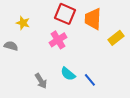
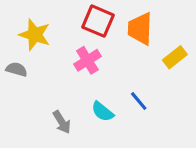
yellow star: (23, 23) -> (35, 35), size x1.5
blue line: (90, 80) -> (139, 101), moved

